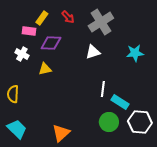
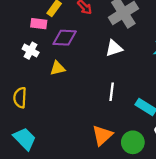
white line: (103, 89) -> (112, 92), moved
green circle: (109, 122) -> (133, 142), moved
orange triangle: (61, 133) -> (102, 135), moved

